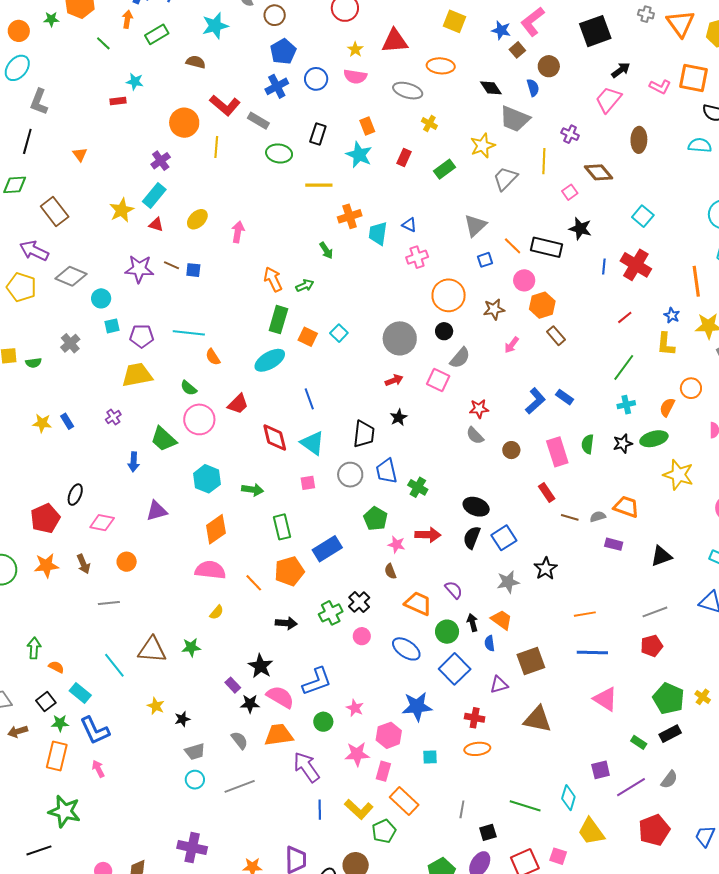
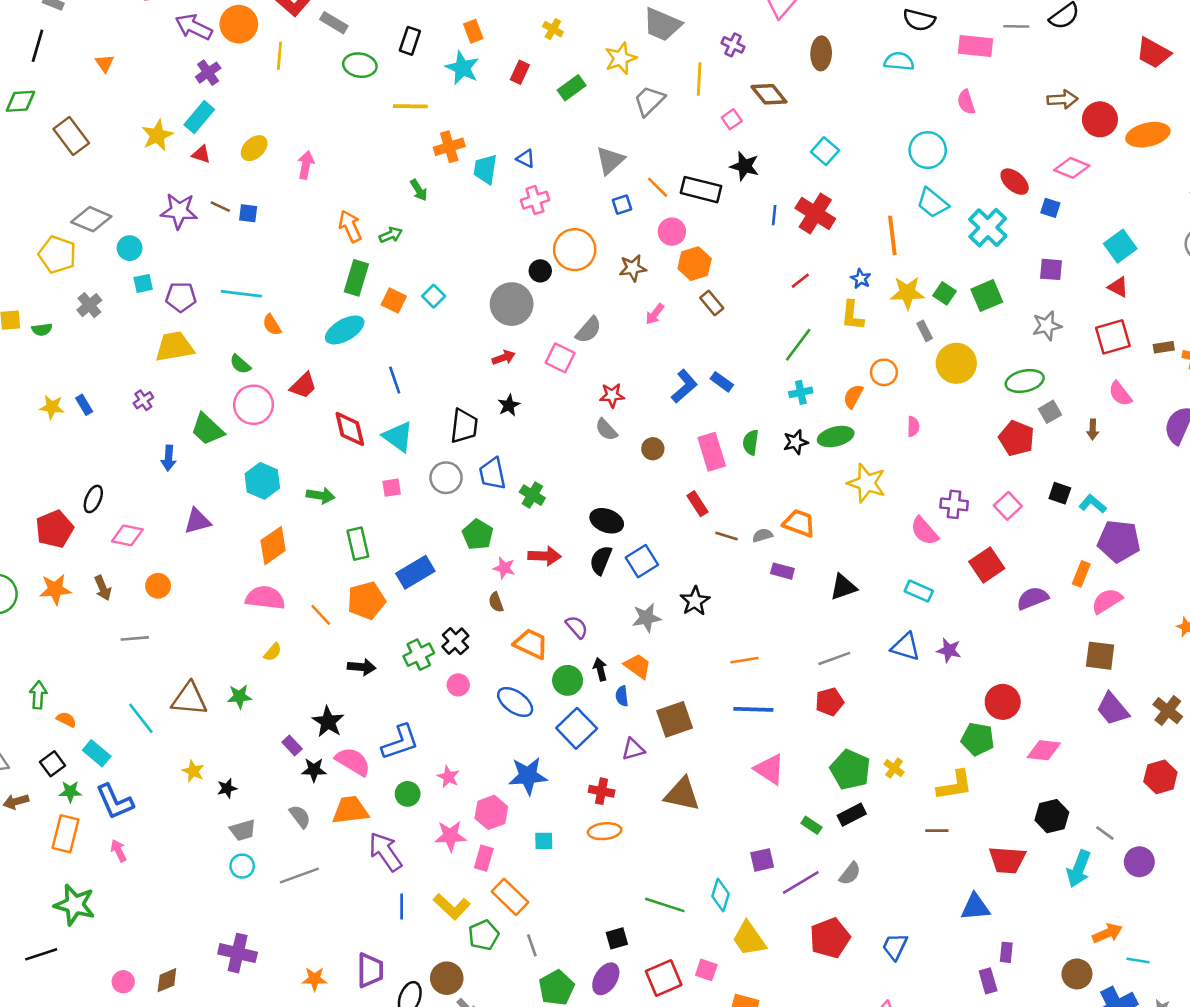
purple arrow: (34, 251) -> (194, 27), moved
yellow pentagon: (21, 287) -> (57, 255), moved
black circle: (444, 331) -> (540, 271), moved
gray line: (462, 809) -> (532, 945), moved, turned -30

